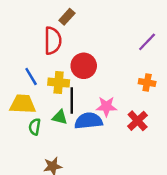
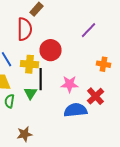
purple line: (147, 42) -> (88, 30), moved
green triangle: (60, 117) -> (30, 93), turned 48
blue semicircle: (88, 121) -> (76, 110), moved

